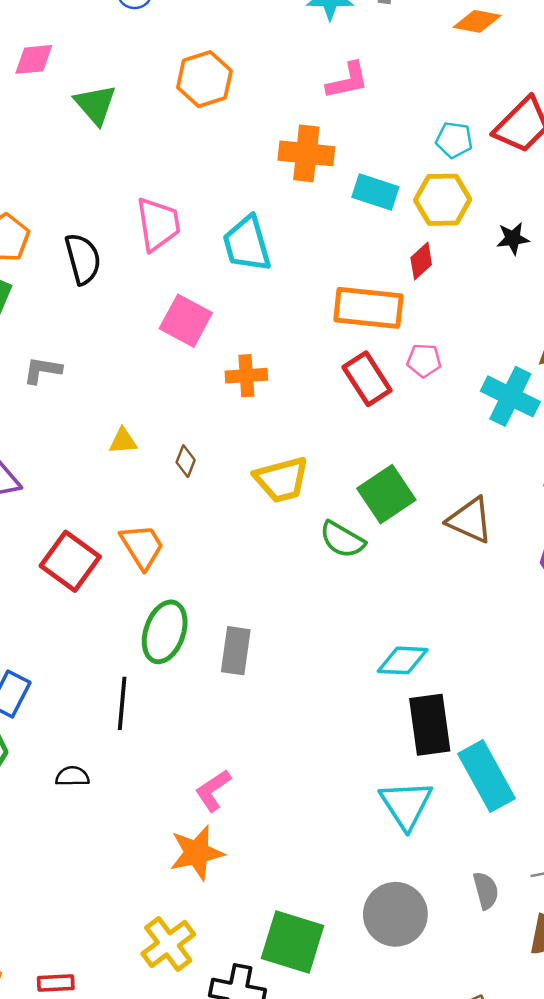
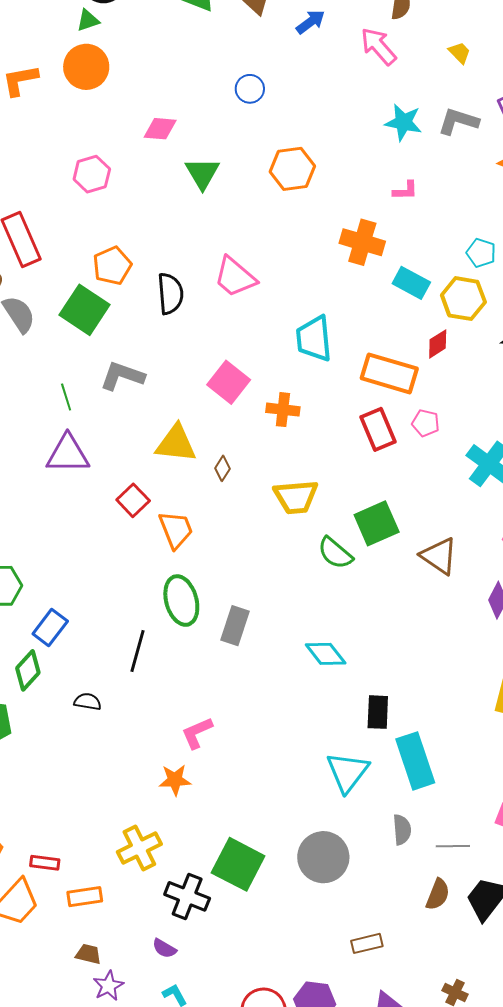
pink L-shape: (347, 81) -> (405, 191), size x0.7
pink trapezoid: (158, 224) -> (235, 277), turned 129
cyan trapezoid: (247, 244) -> (314, 339), moved
pink square: (186, 321) -> (229, 382), moved
gray L-shape: (42, 370) -> (122, 376), size x1.4
yellow triangle: (123, 441) -> (176, 444), size x1.8
red square: (70, 561) -> (133, 500), moved, size x0.7
green ellipse: (165, 632) -> (181, 601), turned -45
cyan diamond: (403, 660) -> (326, 654), moved, turned 39
black rectangle: (430, 725) -> (378, 712), size x0.7
orange star: (197, 853) -> (175, 780), size x0.7
gray semicircle: (486, 890) -> (402, 830), moved

